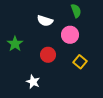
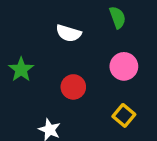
pink circle: (70, 35) -> (124, 66), moved
yellow square: (80, 62) -> (124, 115), moved

